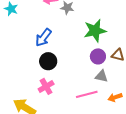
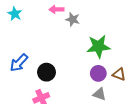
blue arrow: (43, 38) -> (19, 63), moved

